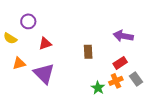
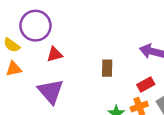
purple circle: (28, 21) -> (35, 26), size x1.6
orange triangle: (19, 63) -> (14, 69), moved

